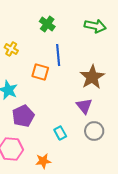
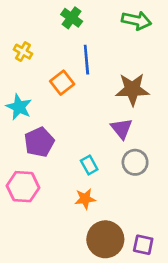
orange square: (40, 72) -> (62, 83), turned 36
brown star: (92, 77) -> (132, 89), turned 30
orange star: (43, 161) -> (85, 199), moved

